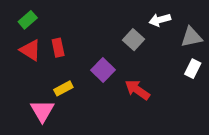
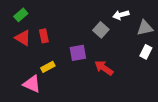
purple square: (103, 70) -> (78, 53), turned 36
pink triangle: (42, 111) -> (32, 84), turned -36

